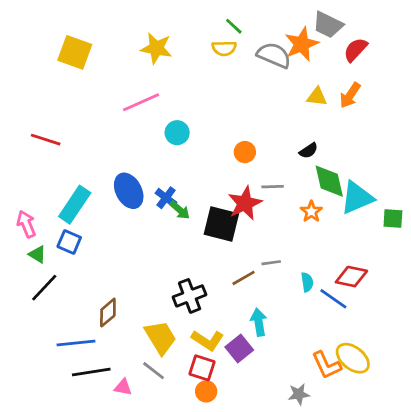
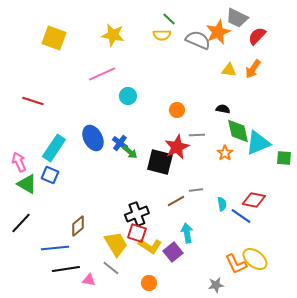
black semicircle: (309, 151) -> (223, 109), turned -136
green triangle: (37, 254) -> (27, 184), size x1.5
black line: (44, 288) -> (21, 223), moved
red square: (202, 368) -> (137, 233), moved

